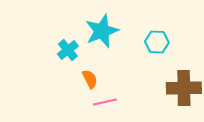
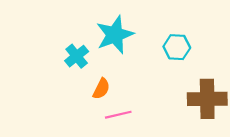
orange semicircle: (90, 79) -> (101, 89), turned 54

